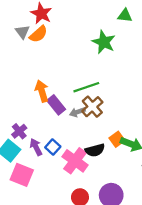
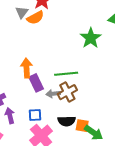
orange square: (117, 139) -> (82, 126), turned 32
blue square: (53, 147) -> (35, 115), moved, turned 32
black semicircle: (95, 150) -> (67, 121), moved

